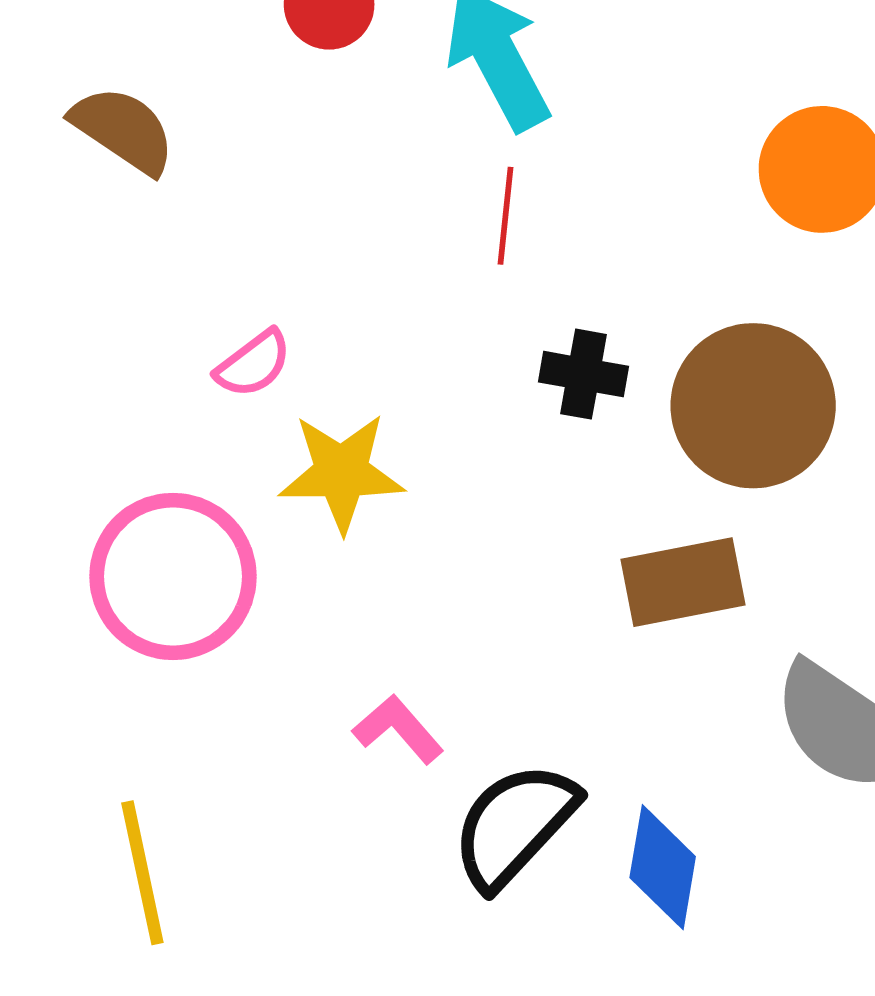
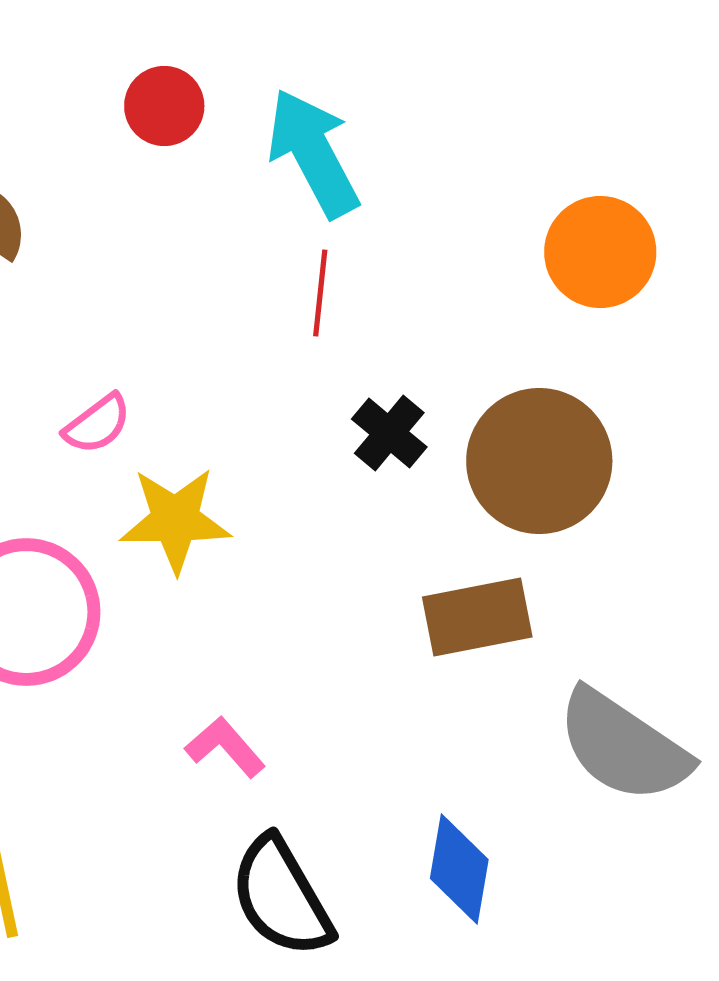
black cross: (583, 374) -> (389, 433), turned 30
black semicircle: (515, 825) -> (281, 897), moved, turned -73

